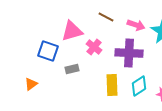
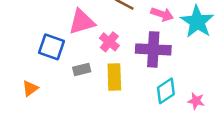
yellow rectangle: (112, 85) -> (114, 77), moved

